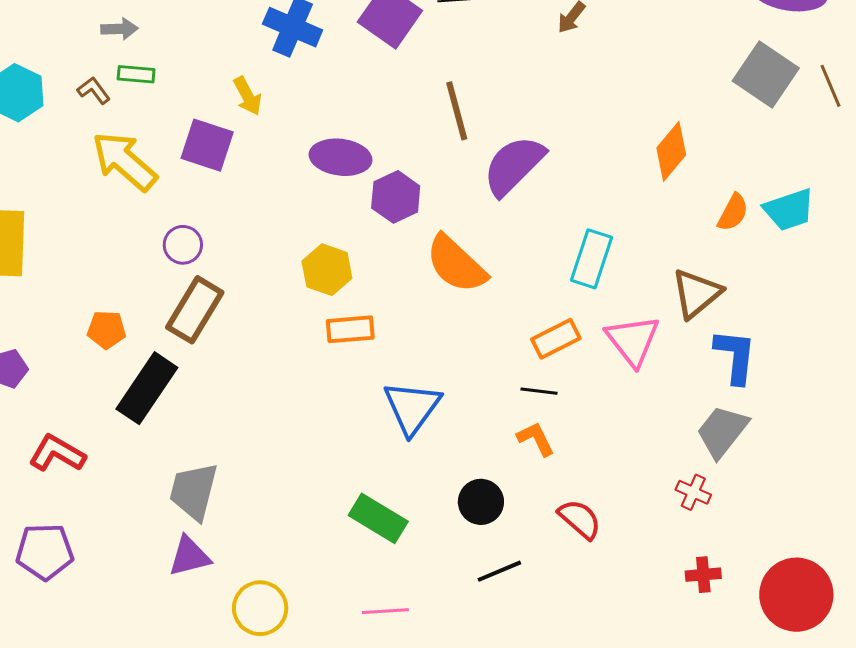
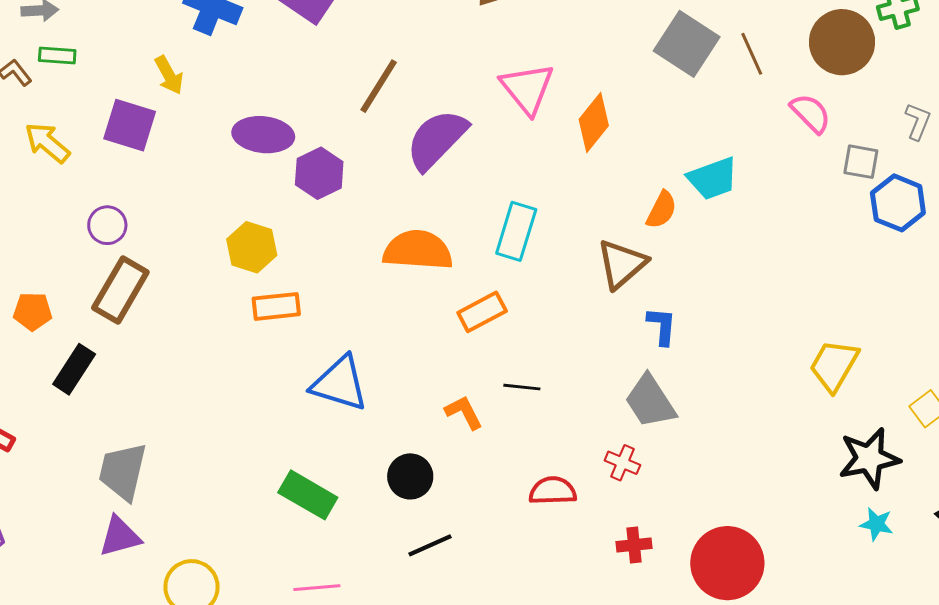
brown line: (457, 111) -> (379, 86), turned 48
yellow arrow: (124, 161) -> (47, 143), size x0.7
orange semicircle: (733, 212) -> (662, 210), moved
orange semicircle: (456, 264) -> (418, 250), moved, turned 142
pink triangle: (633, 340) -> (527, 88), moved
blue L-shape: (735, 356) -> (662, 326), size x0.7
black rectangle: (147, 388) -> (74, 369), size x0.7
black line: (539, 391) -> (522, 387), moved
blue triangle: (412, 407) -> (340, 383), turned -48
gray trapezoid: (722, 431) -> (650, 401), turned -70
red semicircle: (580, 519) -> (553, 491), moved, turned -42

